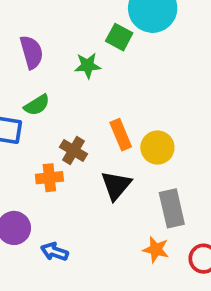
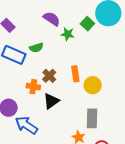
purple semicircle: (32, 52) -> (52, 19), moved, turned -54
black triangle: (116, 185) -> (51, 101), moved
blue arrow: (54, 252) -> (26, 125), size x1.6

